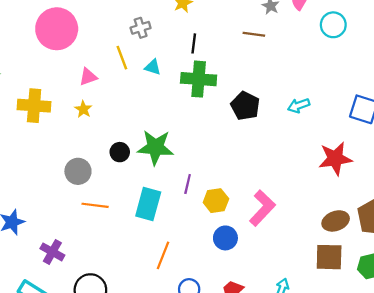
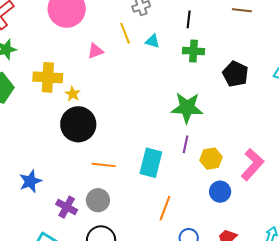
green cross: (199, 79) -> (193, 51), size x0.7
yellow star: (83, 109) -> (73, 94), moved
green star: (155, 147) -> (187, 108), moved
black circle: (120, 152) -> (78, 124), moved, size x2.0
gray circle: (78, 171) -> (98, 200), moved

